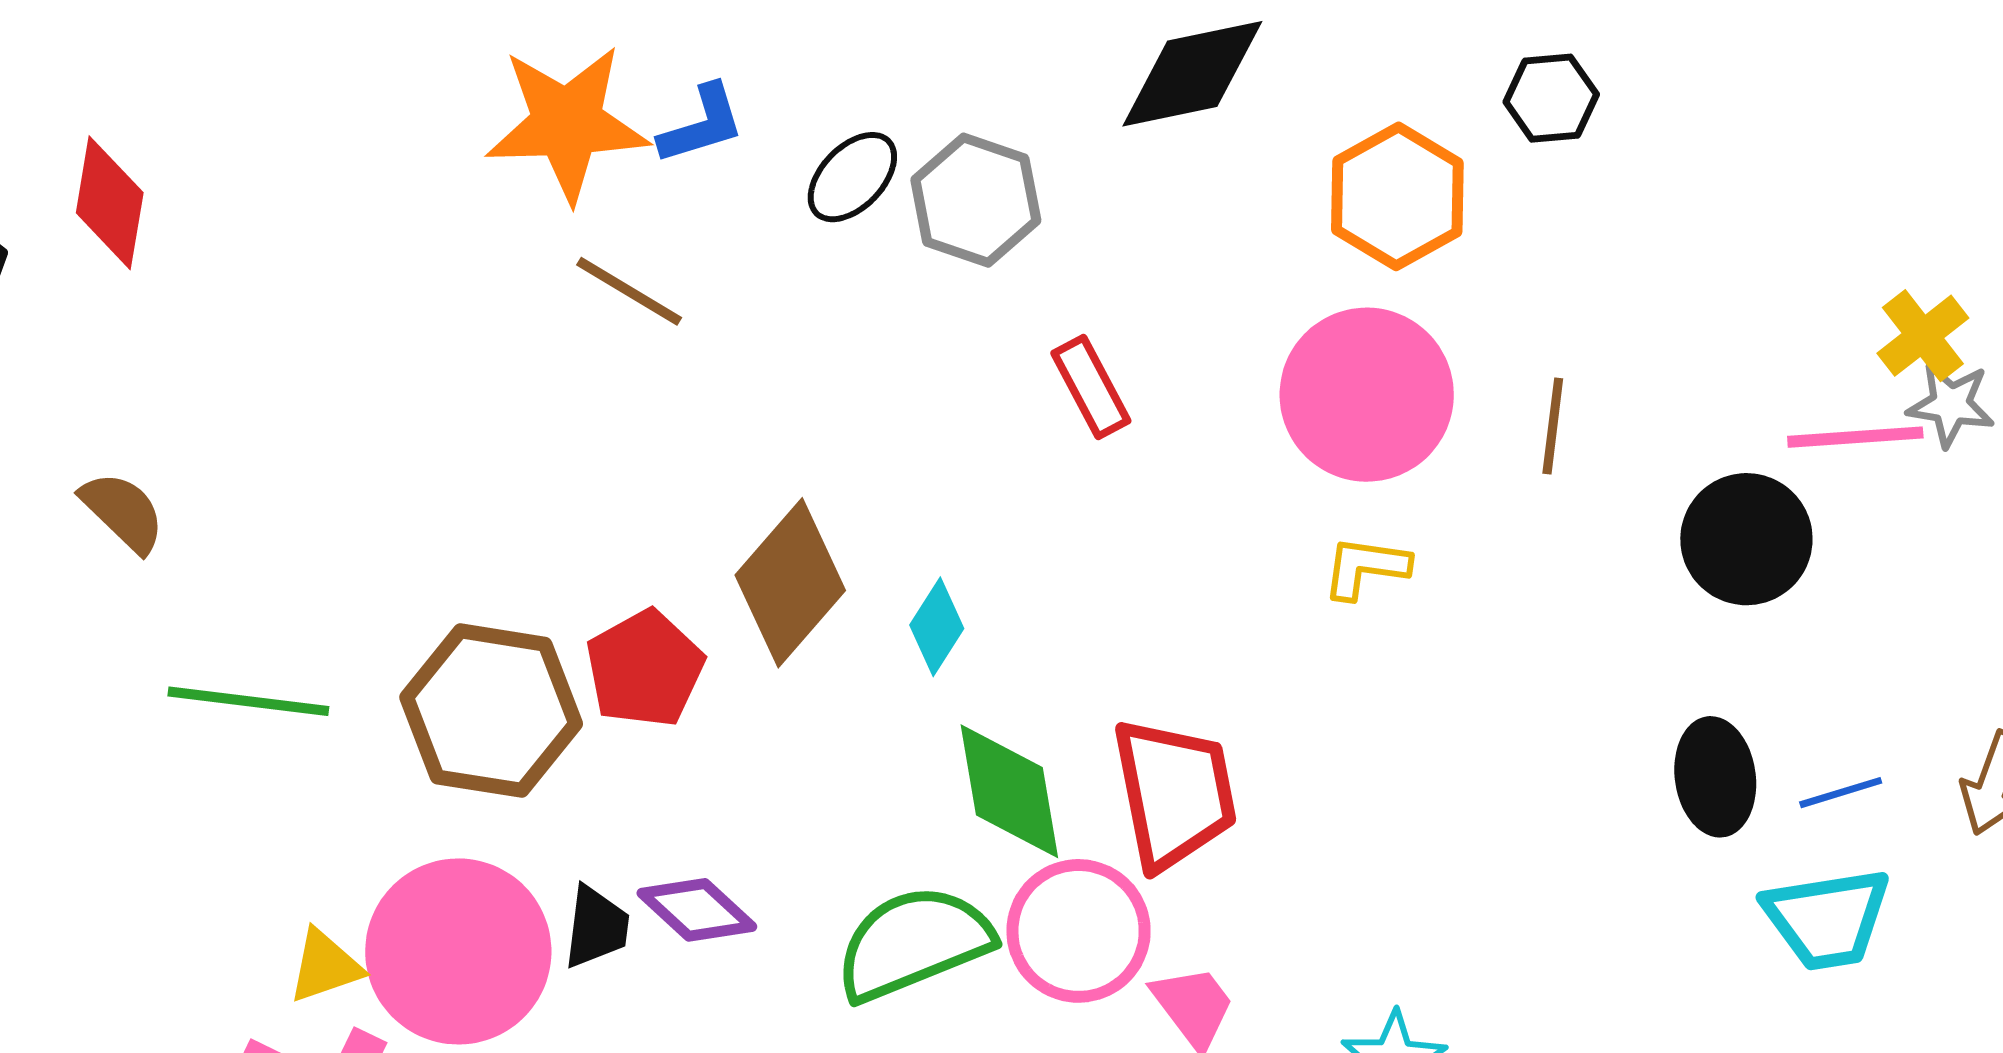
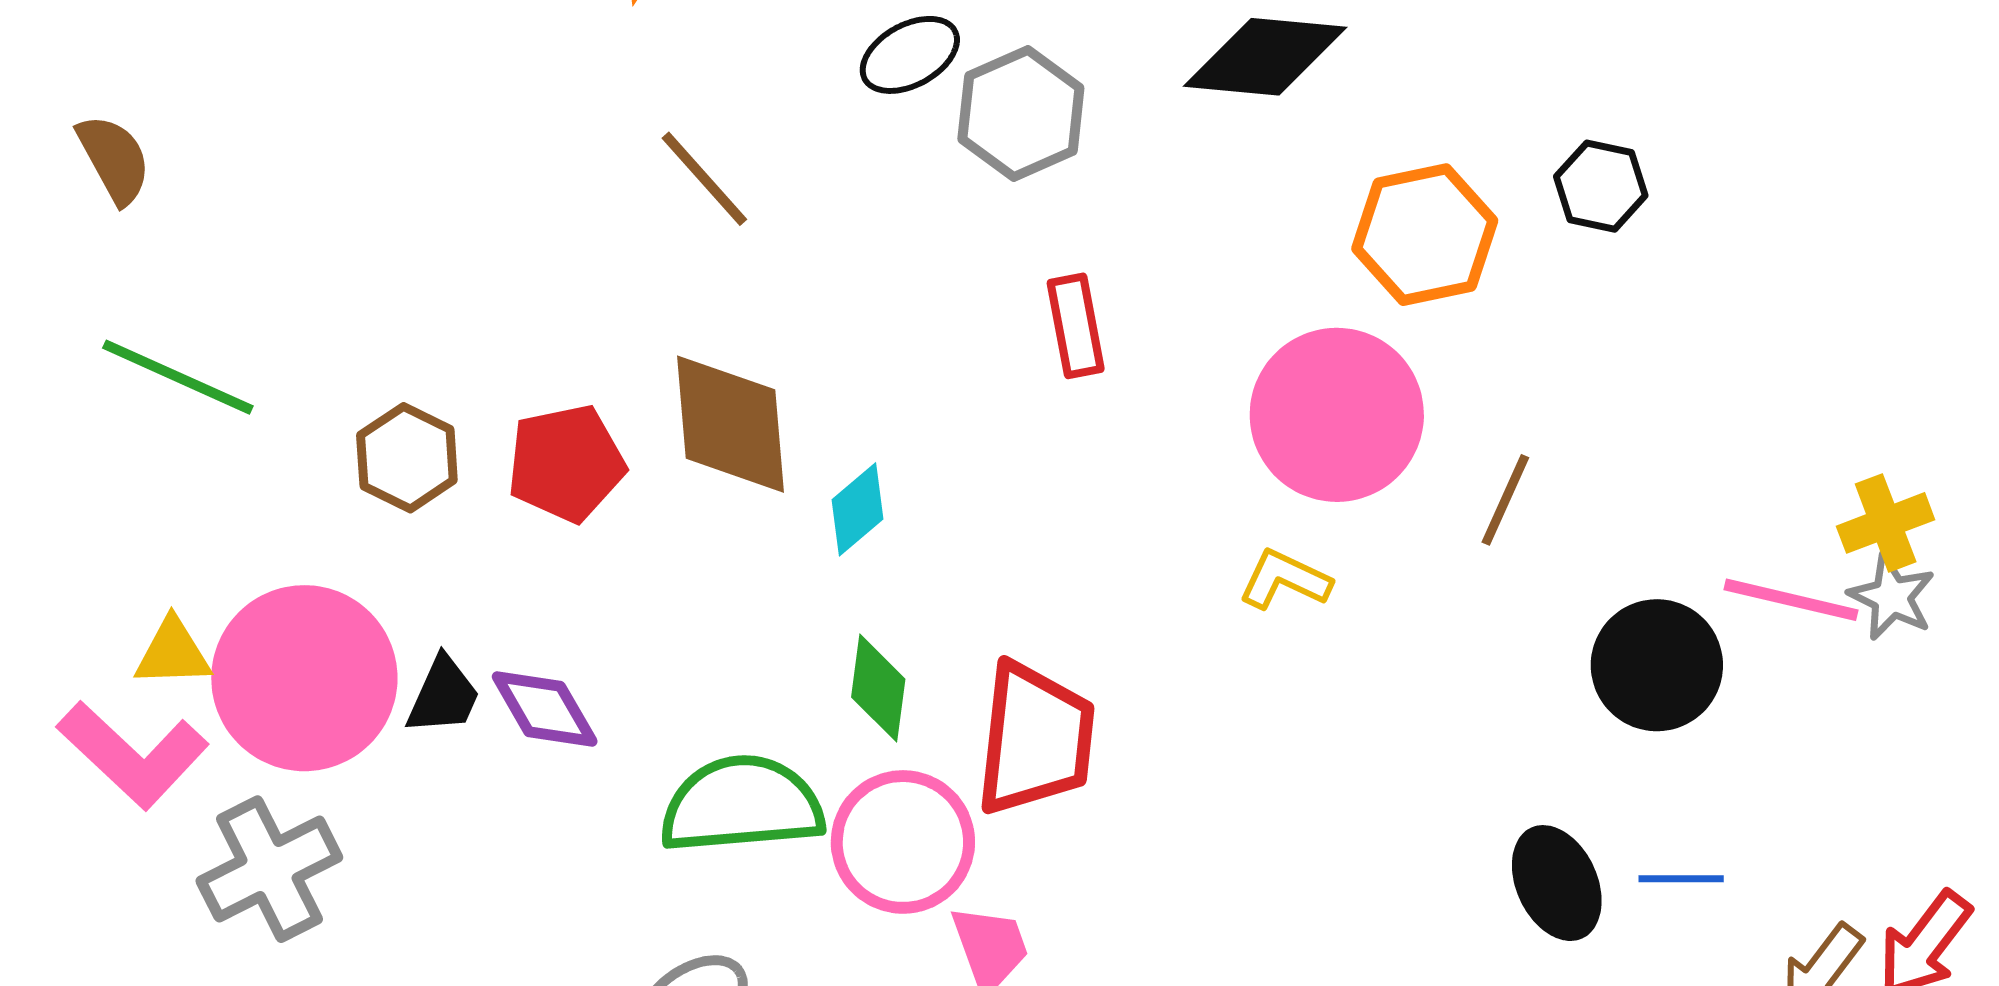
brown line: (629, 291) -> (704, 179), moved
brown diamond: (790, 583) -> (731, 424), turned -63
brown hexagon: (491, 711) -> (407, 458), size x0.6
black ellipse: (1715, 777) -> (1557, 883), turned -34
green diamond: (1009, 791) -> (878, 688), size x0.7
blue line: (1841, 793) -> (1681, 879), moved

